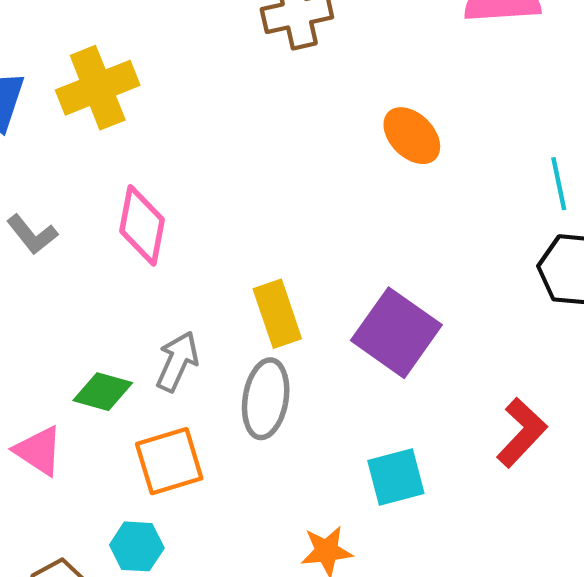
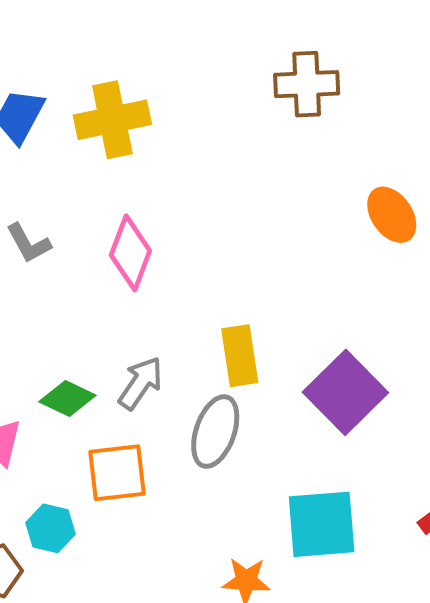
cyan square: (396, 477) -> (322, 524), size x1.4
cyan hexagon: (137, 546) -> (51, 528), moved

